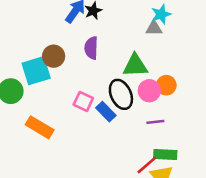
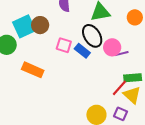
brown circle: (54, 56) -> (40, 25), moved
orange circle: (166, 85) -> (135, 17), moved
pink circle: (149, 91) -> (112, 47), moved

